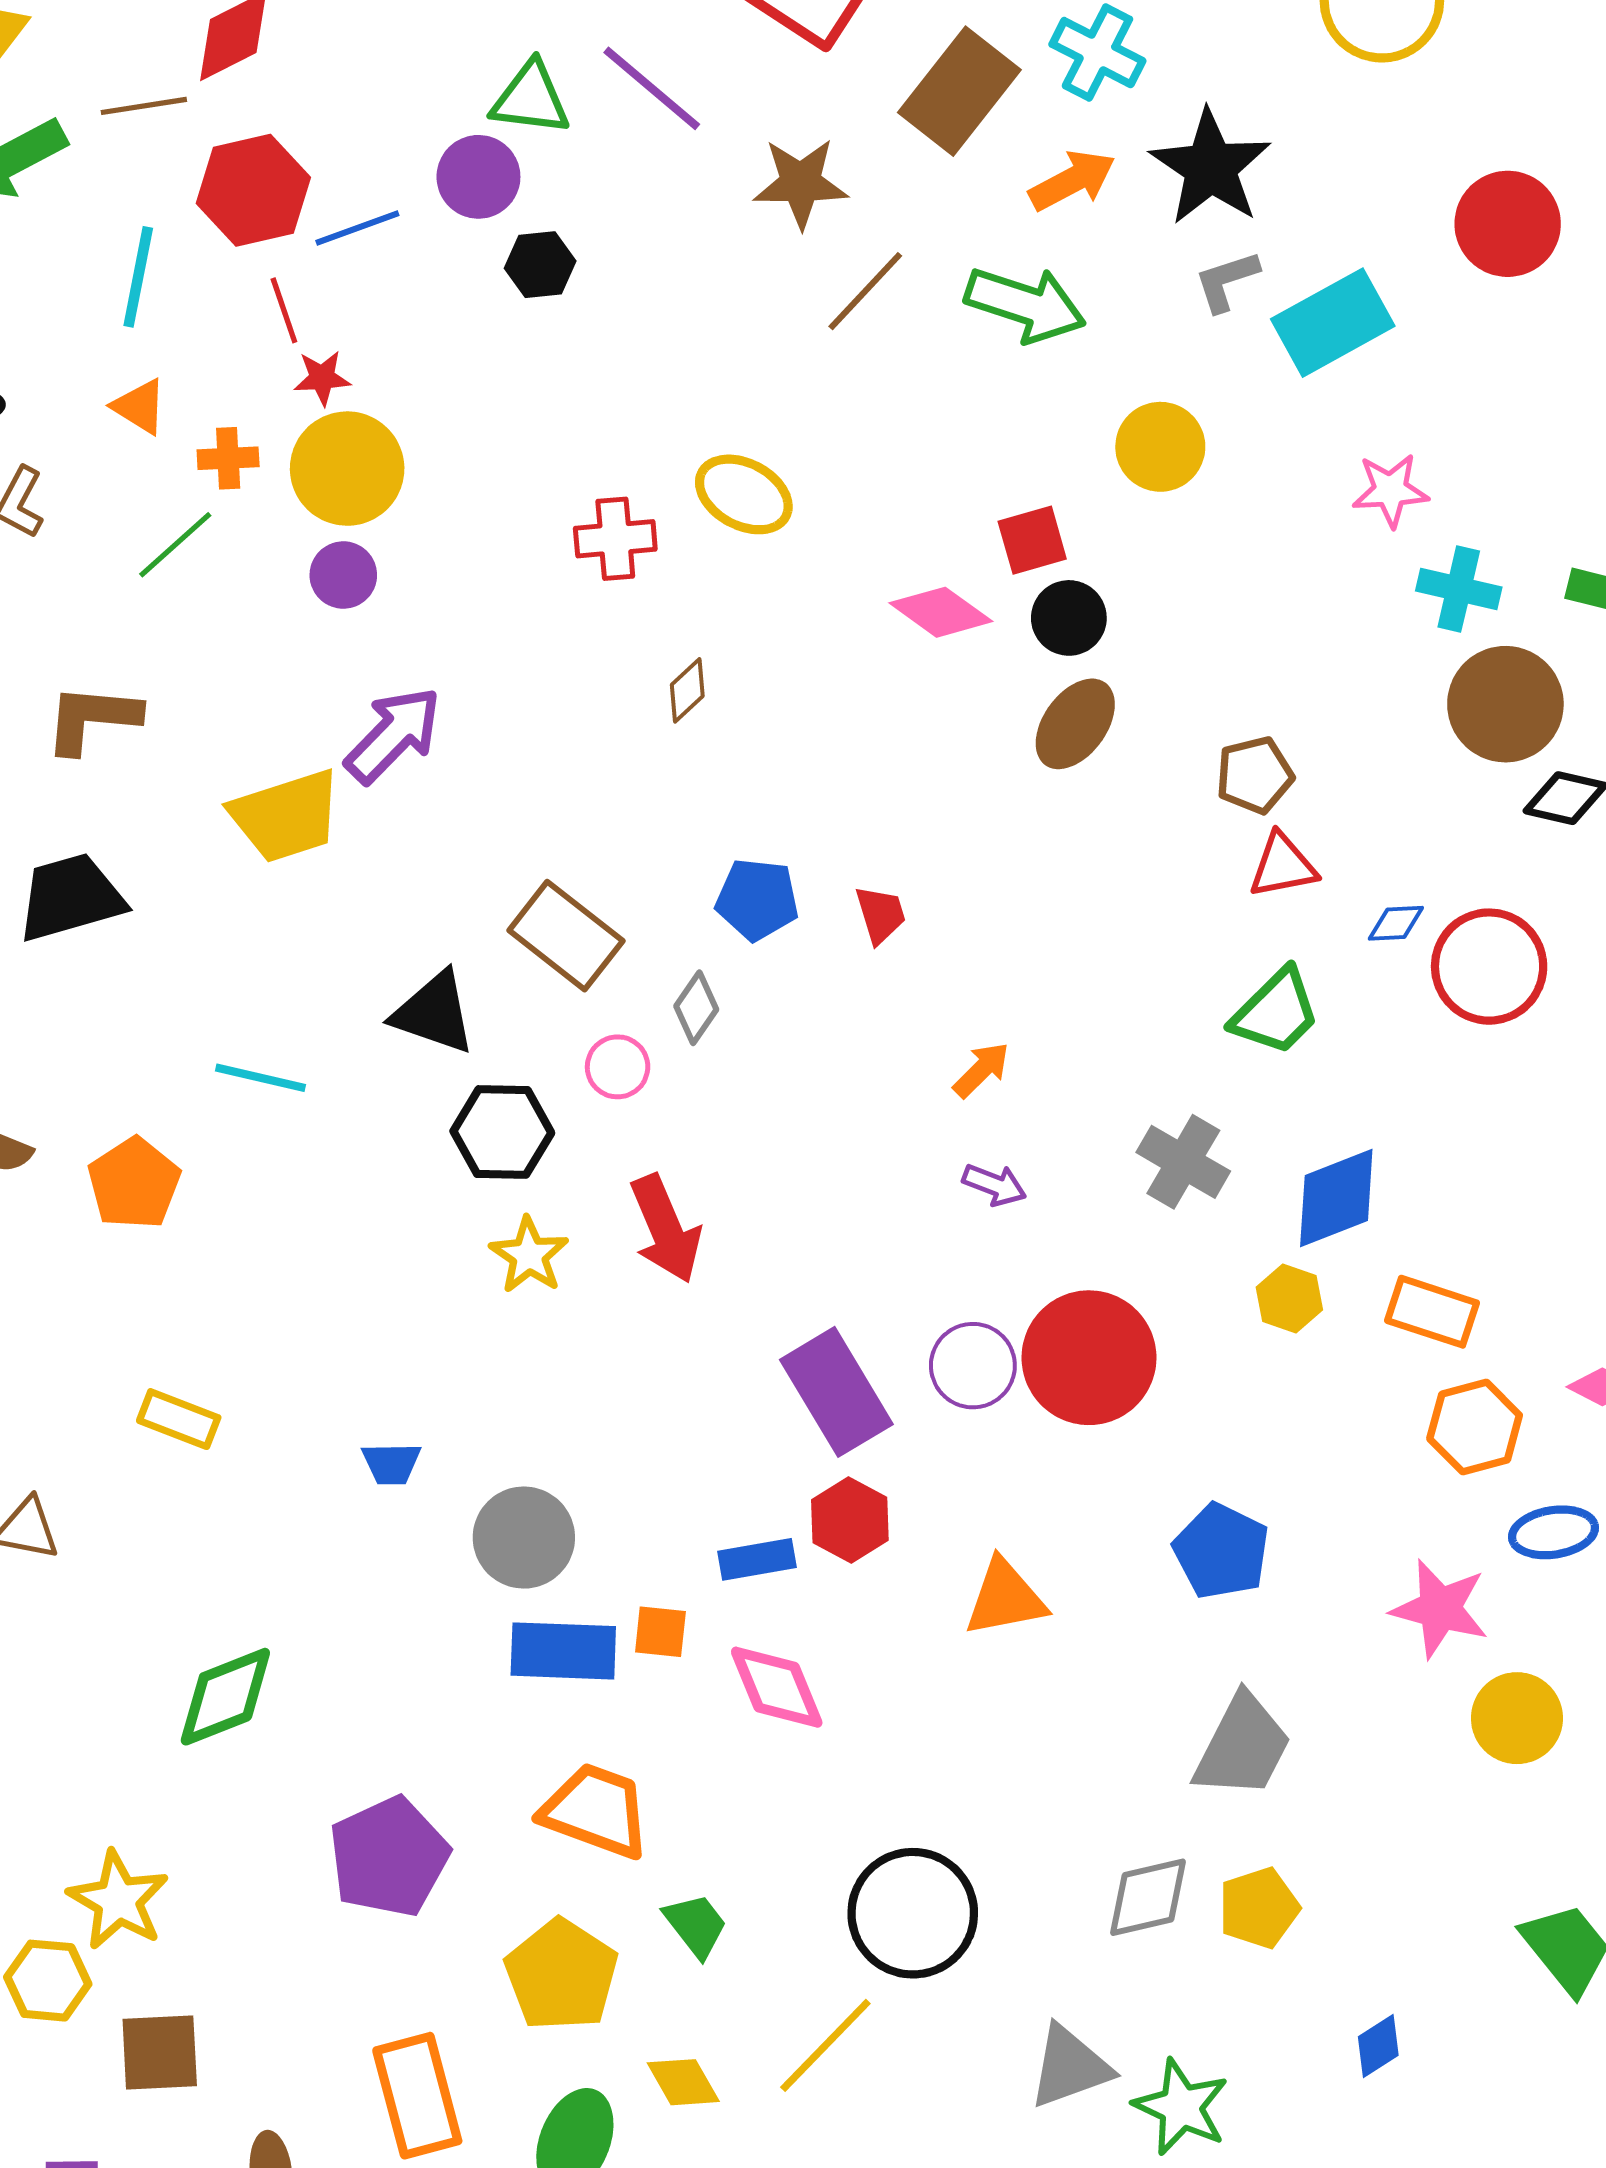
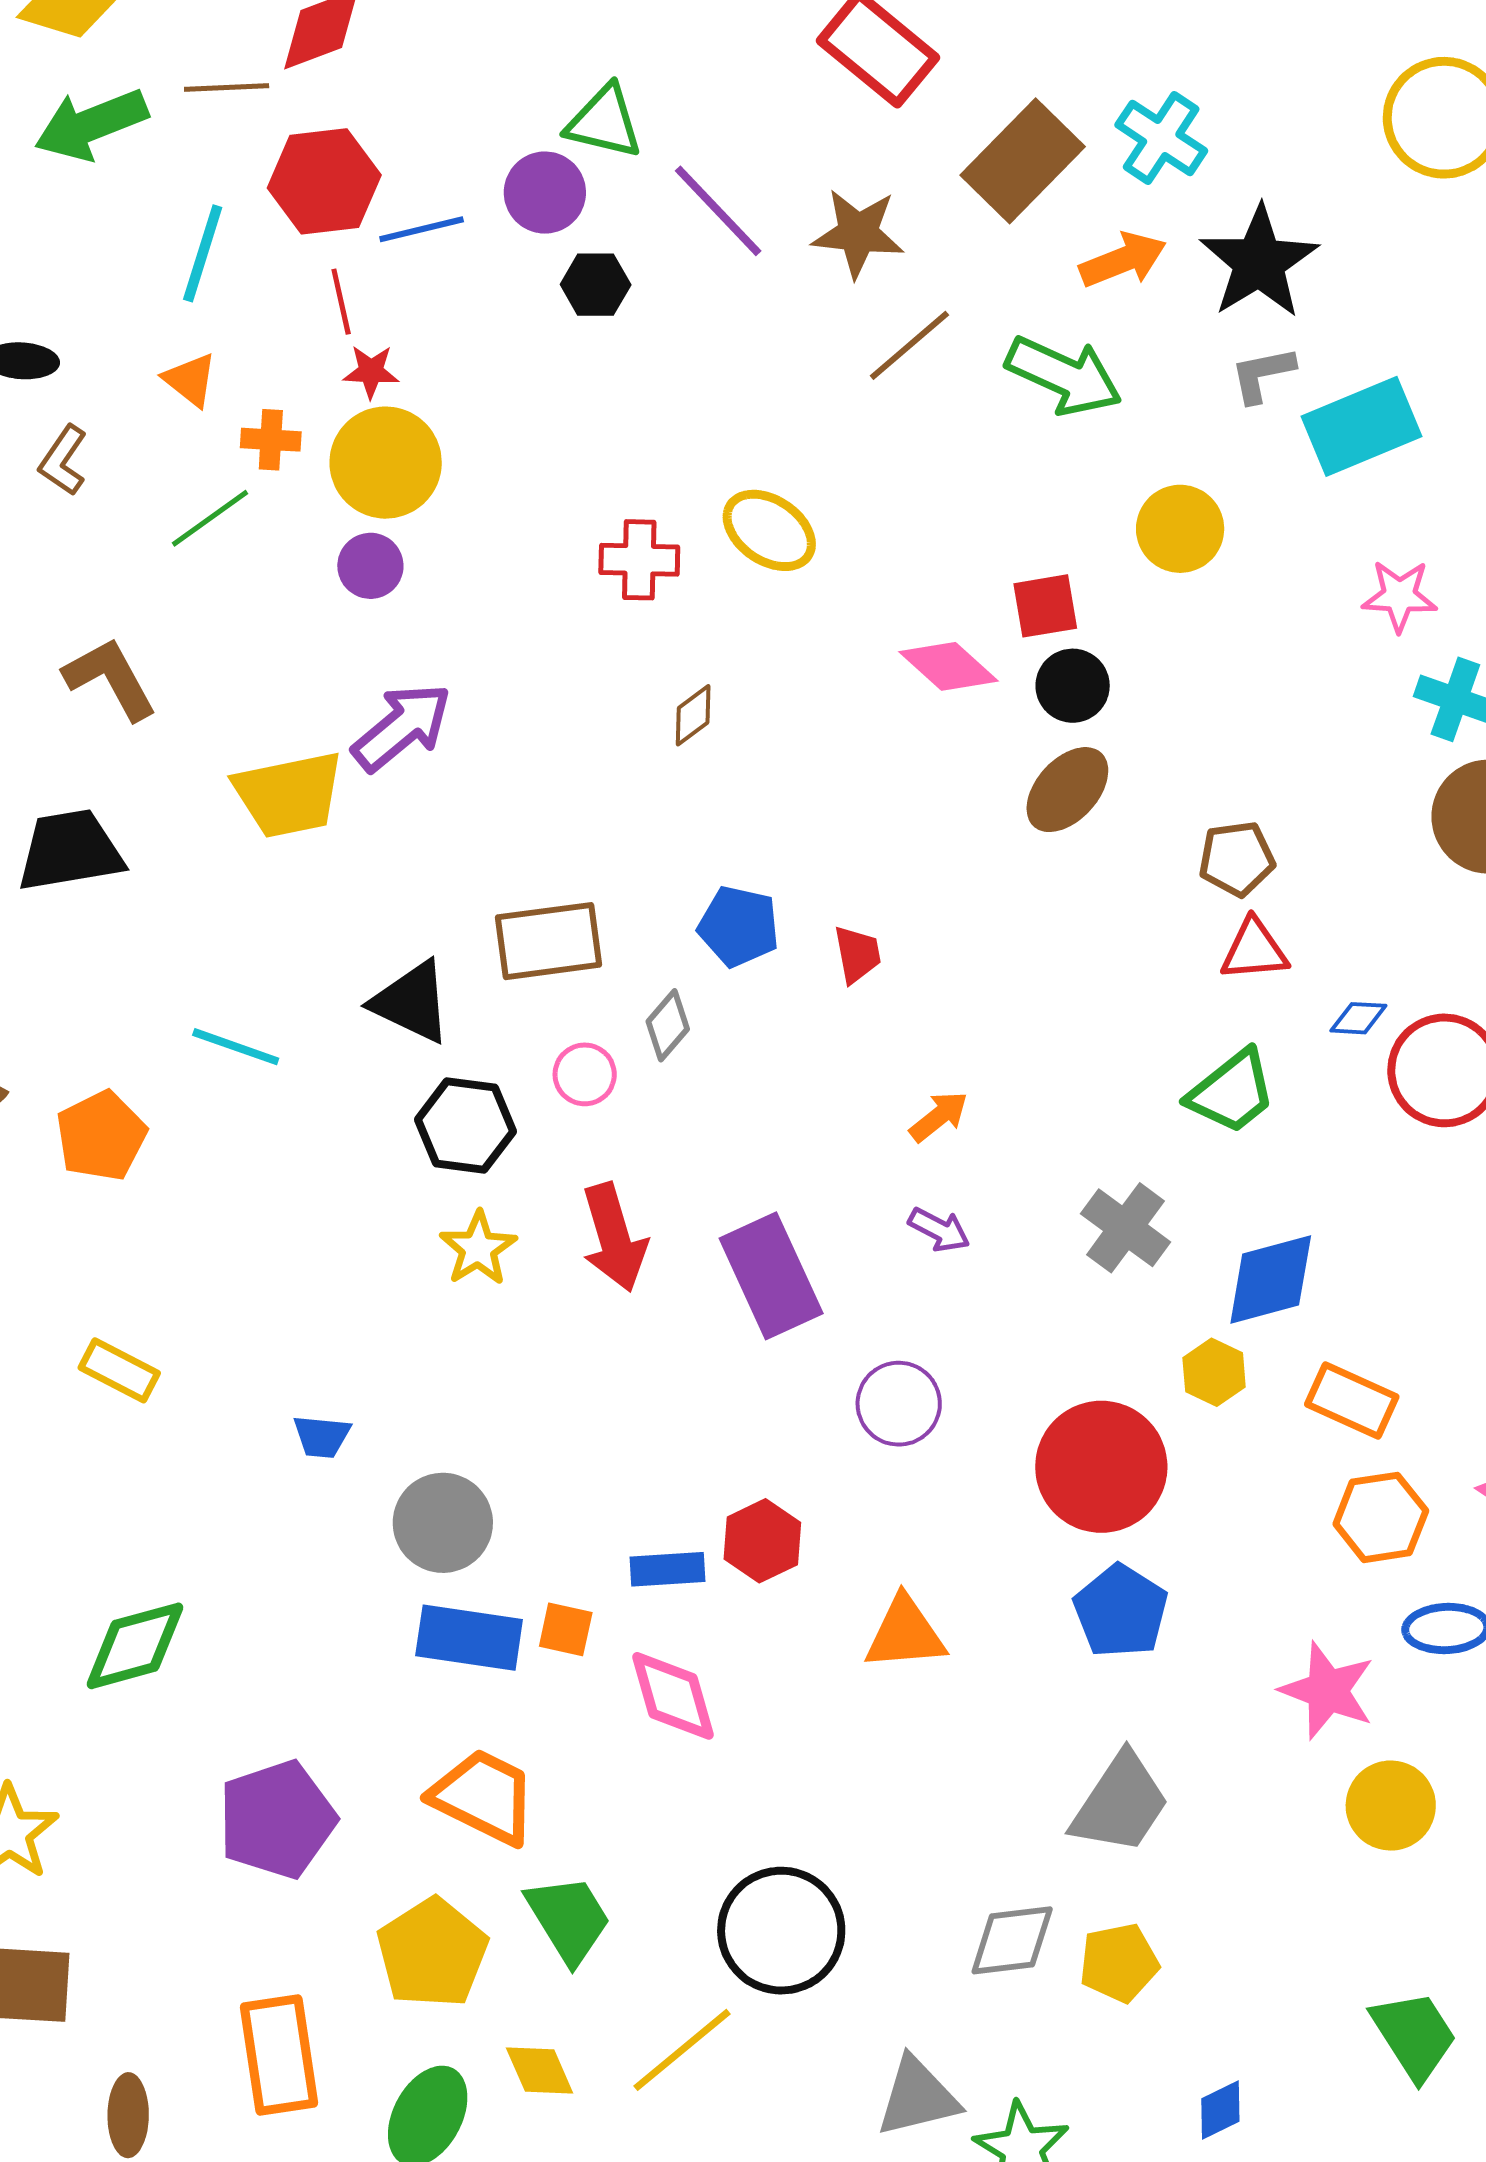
purple line: (652, 88) -> (718, 211), moved
brown L-shape: (92, 719) -> (110, 679), turned 50
brown rectangle: (566, 936) -> (549, 941), turned -52
red circle: (1089, 1358) -> (1101, 1467), moved
purple rectangle: (836, 1392) -> (771, 1276), moved
green trapezoid: (696, 1925) -> (569, 1919), size x1.4

